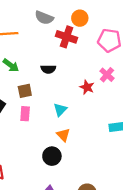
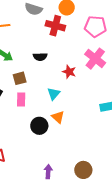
pink cross: (107, 75) -> (95, 59), size x1.5
red star: (87, 87) -> (69, 72), moved
black circle: (52, 156) -> (39, 126), moved

